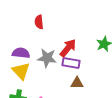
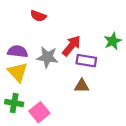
red semicircle: (39, 22) -> (38, 16), turned -64
purple rectangle: (71, 63) -> (86, 61), moved

